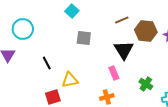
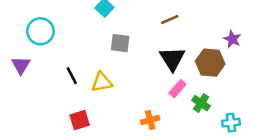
brown hexagon: (146, 31) -> (210, 63), moved
pink rectangle: (114, 73) -> (178, 89), moved, turned 64
yellow triangle: (70, 80) -> (102, 82), moved

